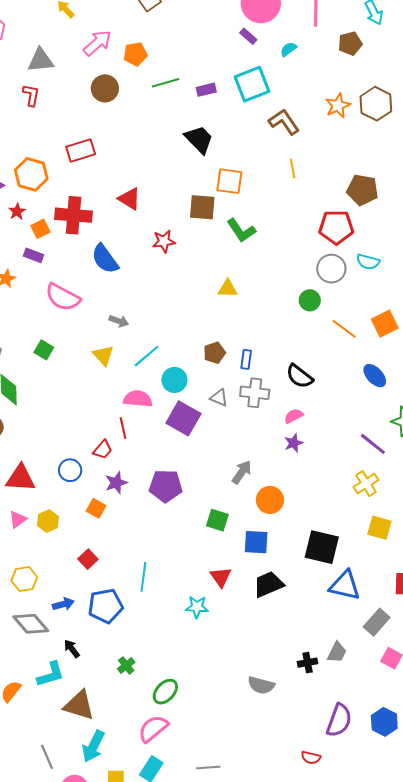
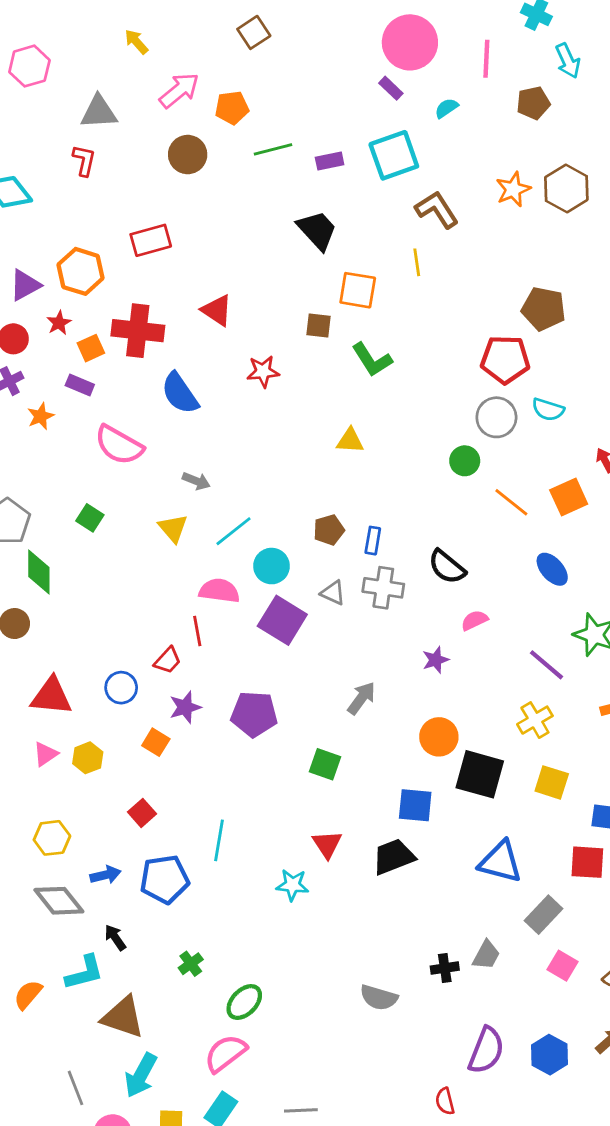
yellow line: (293, 168) -> (417, 262), moved
brown square: (202, 207) -> (319, 326), size x0.7
pink semicircle: (294, 416) -> (474, 620), moved
orange circle: (270, 500) -> (439, 737), moved
blue square: (256, 542) -> (415, 805), moved
black square: (322, 547) -> (480, 774), moved
red semicircle: (311, 758) -> (445, 1101), turned 60

